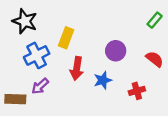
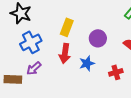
yellow rectangle: (66, 38) -> (67, 27), moved

